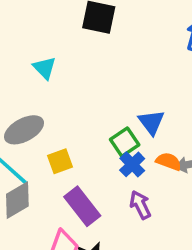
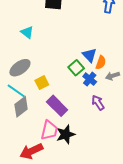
orange semicircle: (169, 161) -> (101, 62), moved, turned 96
blue cross: (132, 164) -> (90, 79), moved
purple arrow: (140, 205) -> (98, 103), moved

